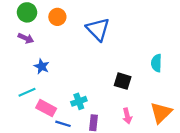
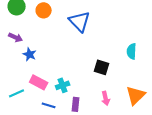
purple arrow: (26, 38) -> (16, 37), moved
cyan line: (27, 92) -> (17, 93), moved
pink rectangle: (46, 108) -> (39, 82), moved

